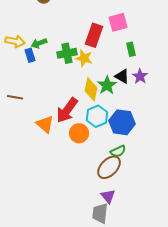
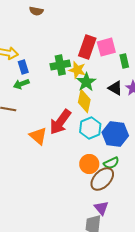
pink square: (118, 22) -> (106, 47), moved
green arrow: (39, 43) -> (21, 84), moved
green star: (107, 85) -> (86, 82), moved
orange circle: (79, 133) -> (89, 164), moved

